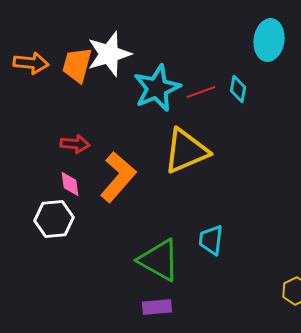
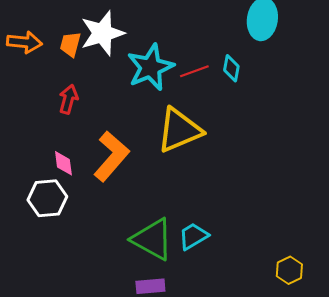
orange trapezoid: (77, 65) -> (70, 44), size x0.7
red arrow: (75, 144) -> (68, 99), moved, turned -80
cyan trapezoid: (211, 240) -> (193, 236), moved, turned 52

